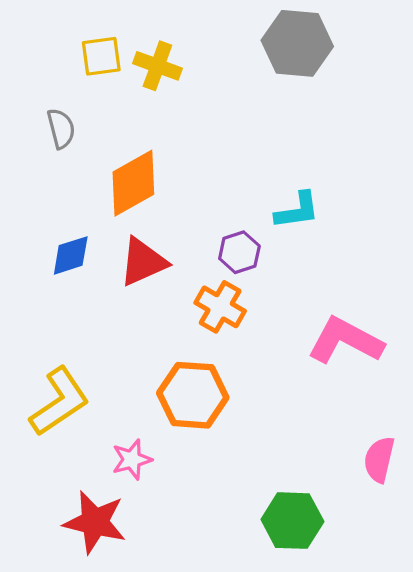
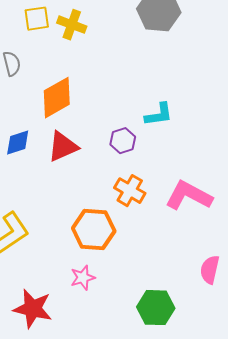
orange cross: (220, 307) -> (130, 191), moved
pink star: (132, 459) -> (83, 278), moved

